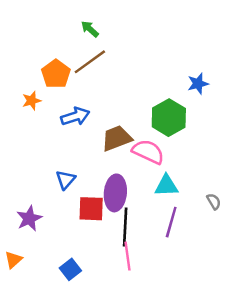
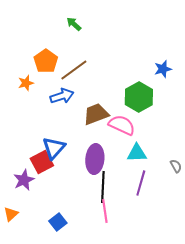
brown line: (90, 62) -> (74, 70), moved
blue triangle: (66, 180) -> (54, 148), size x1.4
red square: (91, 209) -> (42, 162), moved, turned -30

